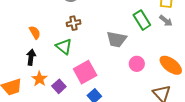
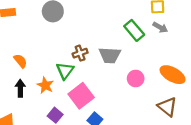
brown cross: (74, 23) -> (80, 53), moved
green triangle: (64, 47) -> (65, 71), moved, turned 36
orange star: (39, 79) -> (45, 85), moved

